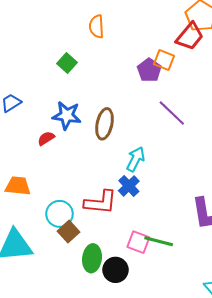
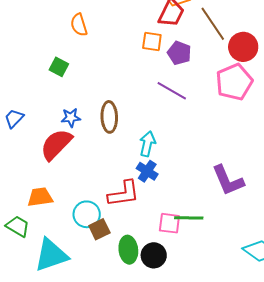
purple pentagon: (149, 70) -> (179, 53), moved
blue star: (67, 115) -> (71, 118), size x0.7
red semicircle: (46, 138) -> (56, 144), size x2.0
brown square: (68, 232) -> (99, 229), turned 30

